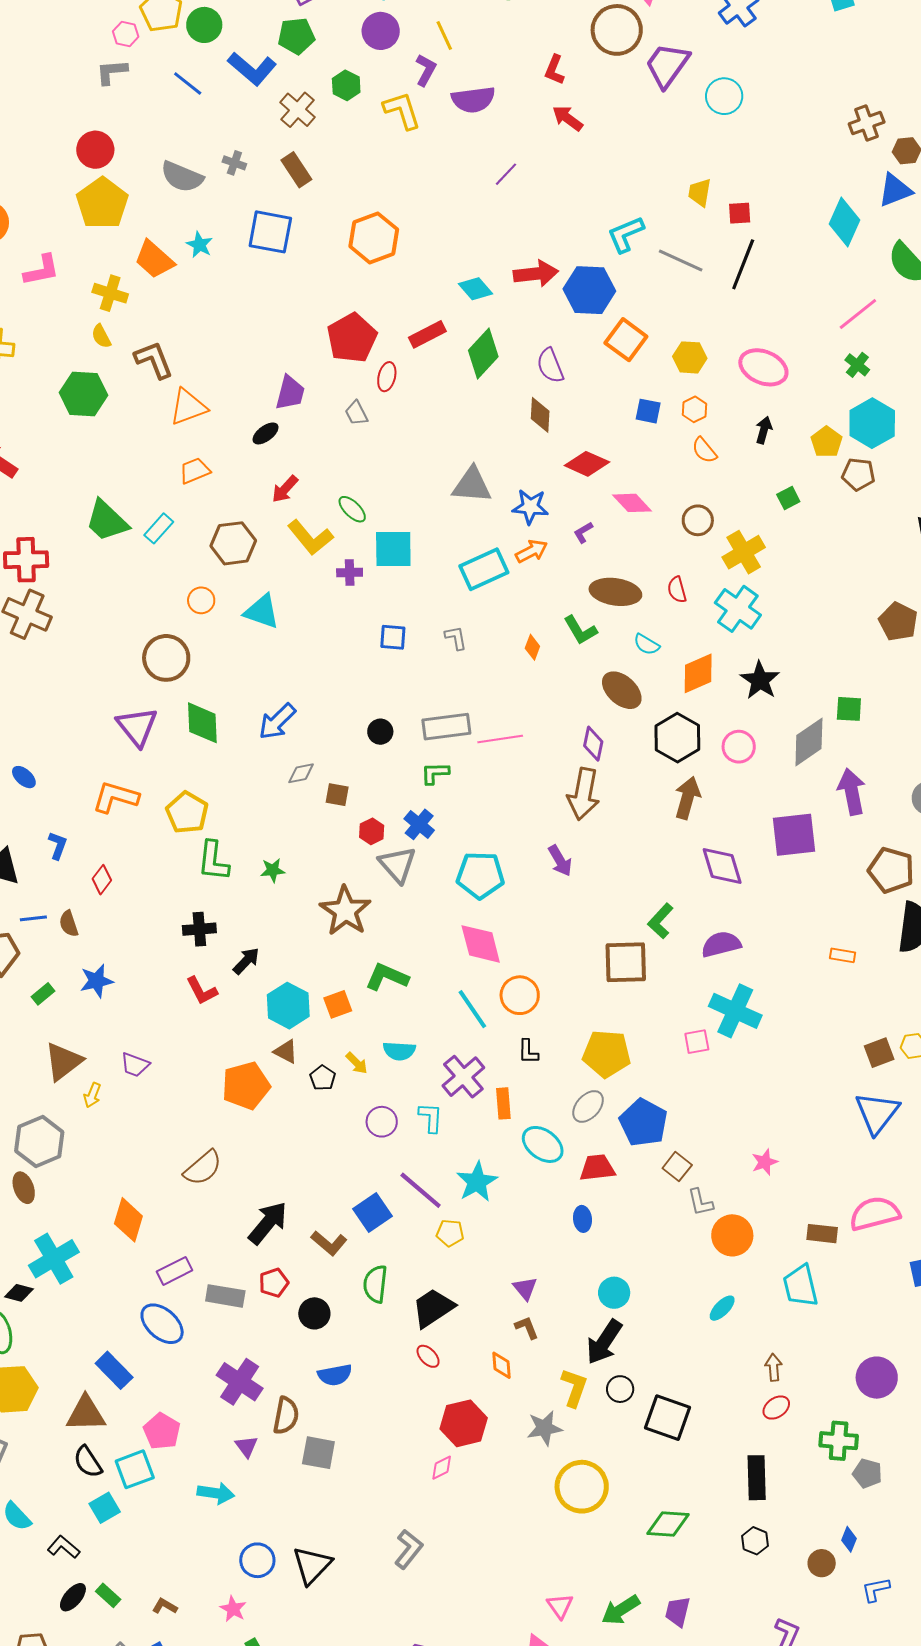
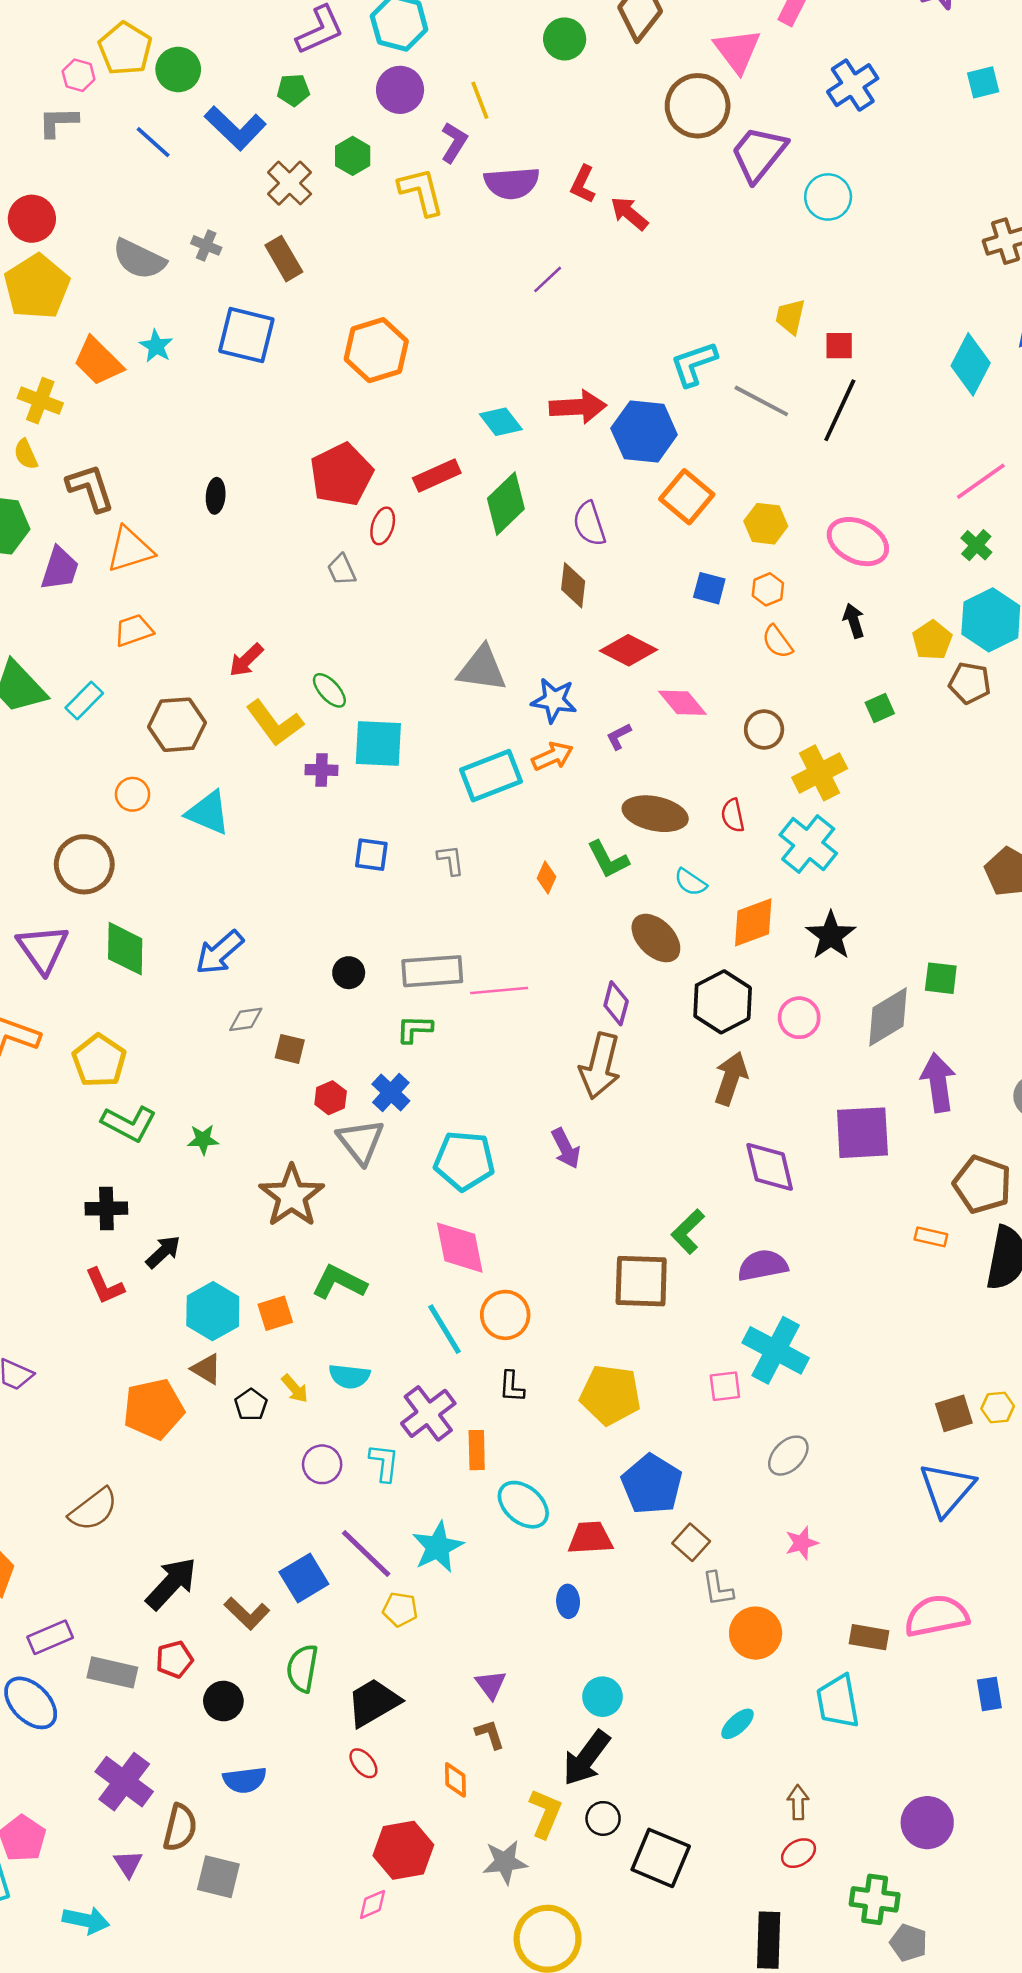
green pentagon: (296, 36) -> (293, 90), size x0.7
red L-shape: (554, 70) -> (583, 184), moved
purple trapezoid: (290, 393) -> (60, 569), moved
black arrow: (764, 430) -> (854, 621), turned -36
black ellipse: (266, 433) -> (216, 496), moved, turned -52
green L-shape: (213, 861) -> (129, 1123), turned -72
orange rectangle: (843, 955) -> (931, 1237), moved
gray ellipse: (588, 1106) -> (788, 1456), moved

